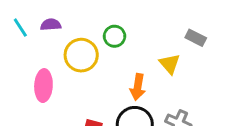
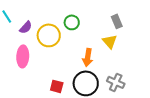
purple semicircle: (51, 25) -> (26, 27), moved, turned 136
gray rectangle: (196, 38) -> (117, 21), moved, turned 40

